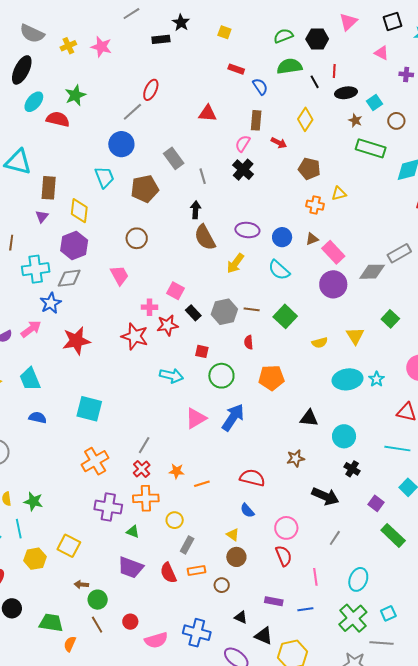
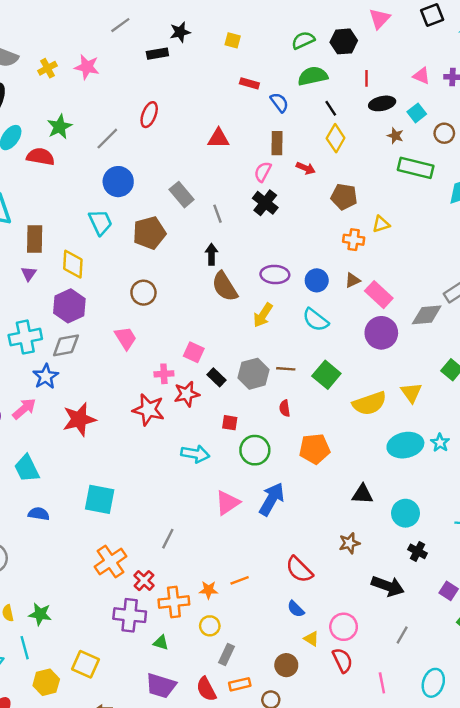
black star: (181, 23) -> (180, 32), turned 30
pink triangle: (381, 53) -> (421, 76), moved
black line: (315, 82) -> (331, 108), moved
gray line: (132, 112) -> (107, 139), moved
yellow semicircle: (320, 343) -> (369, 403), size x1.8
red cross: (142, 469) -> (144, 581), moved
orange star: (177, 471) -> (209, 590), moved
red semicircle: (252, 478) -> (299, 570), turned -145
yellow triangle: (233, 535) -> (311, 639), moved

